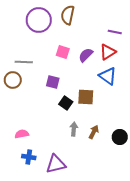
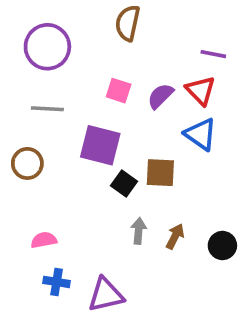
purple circle: (39, 20) -> (47, 47), moved
red triangle: (108, 52) -> (201, 91), turned -42
brown circle: (13, 80) -> (27, 163), moved
purple square: (53, 82) -> (100, 145), size x1.6

